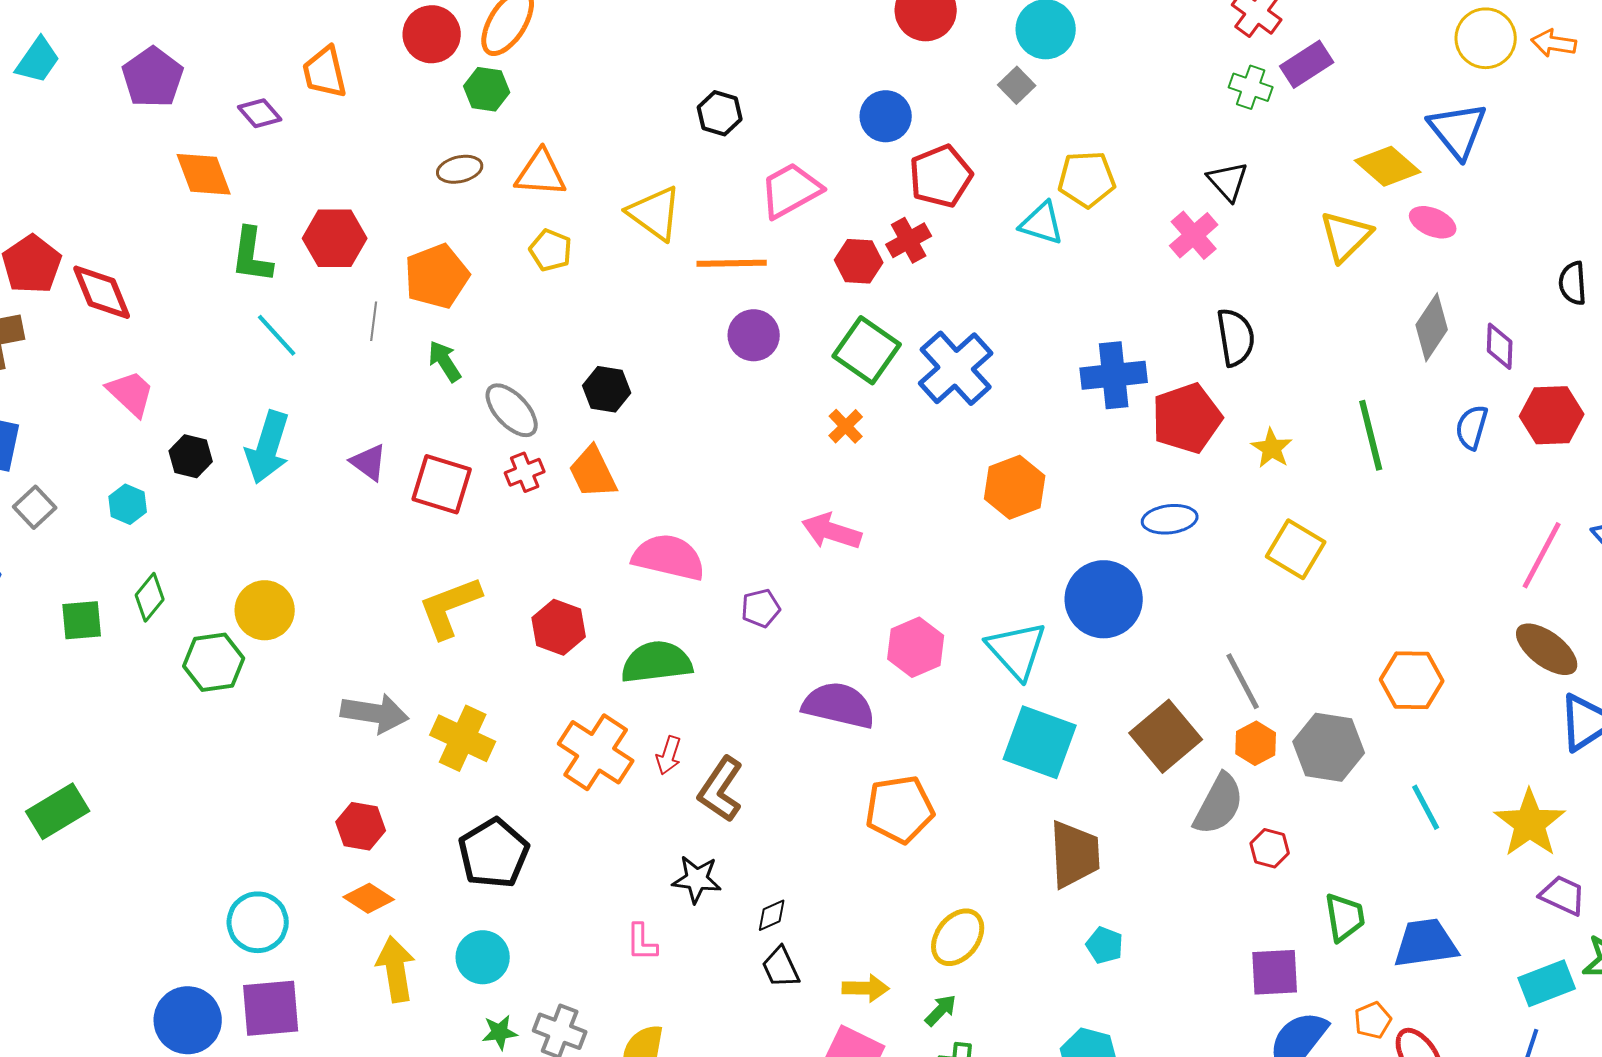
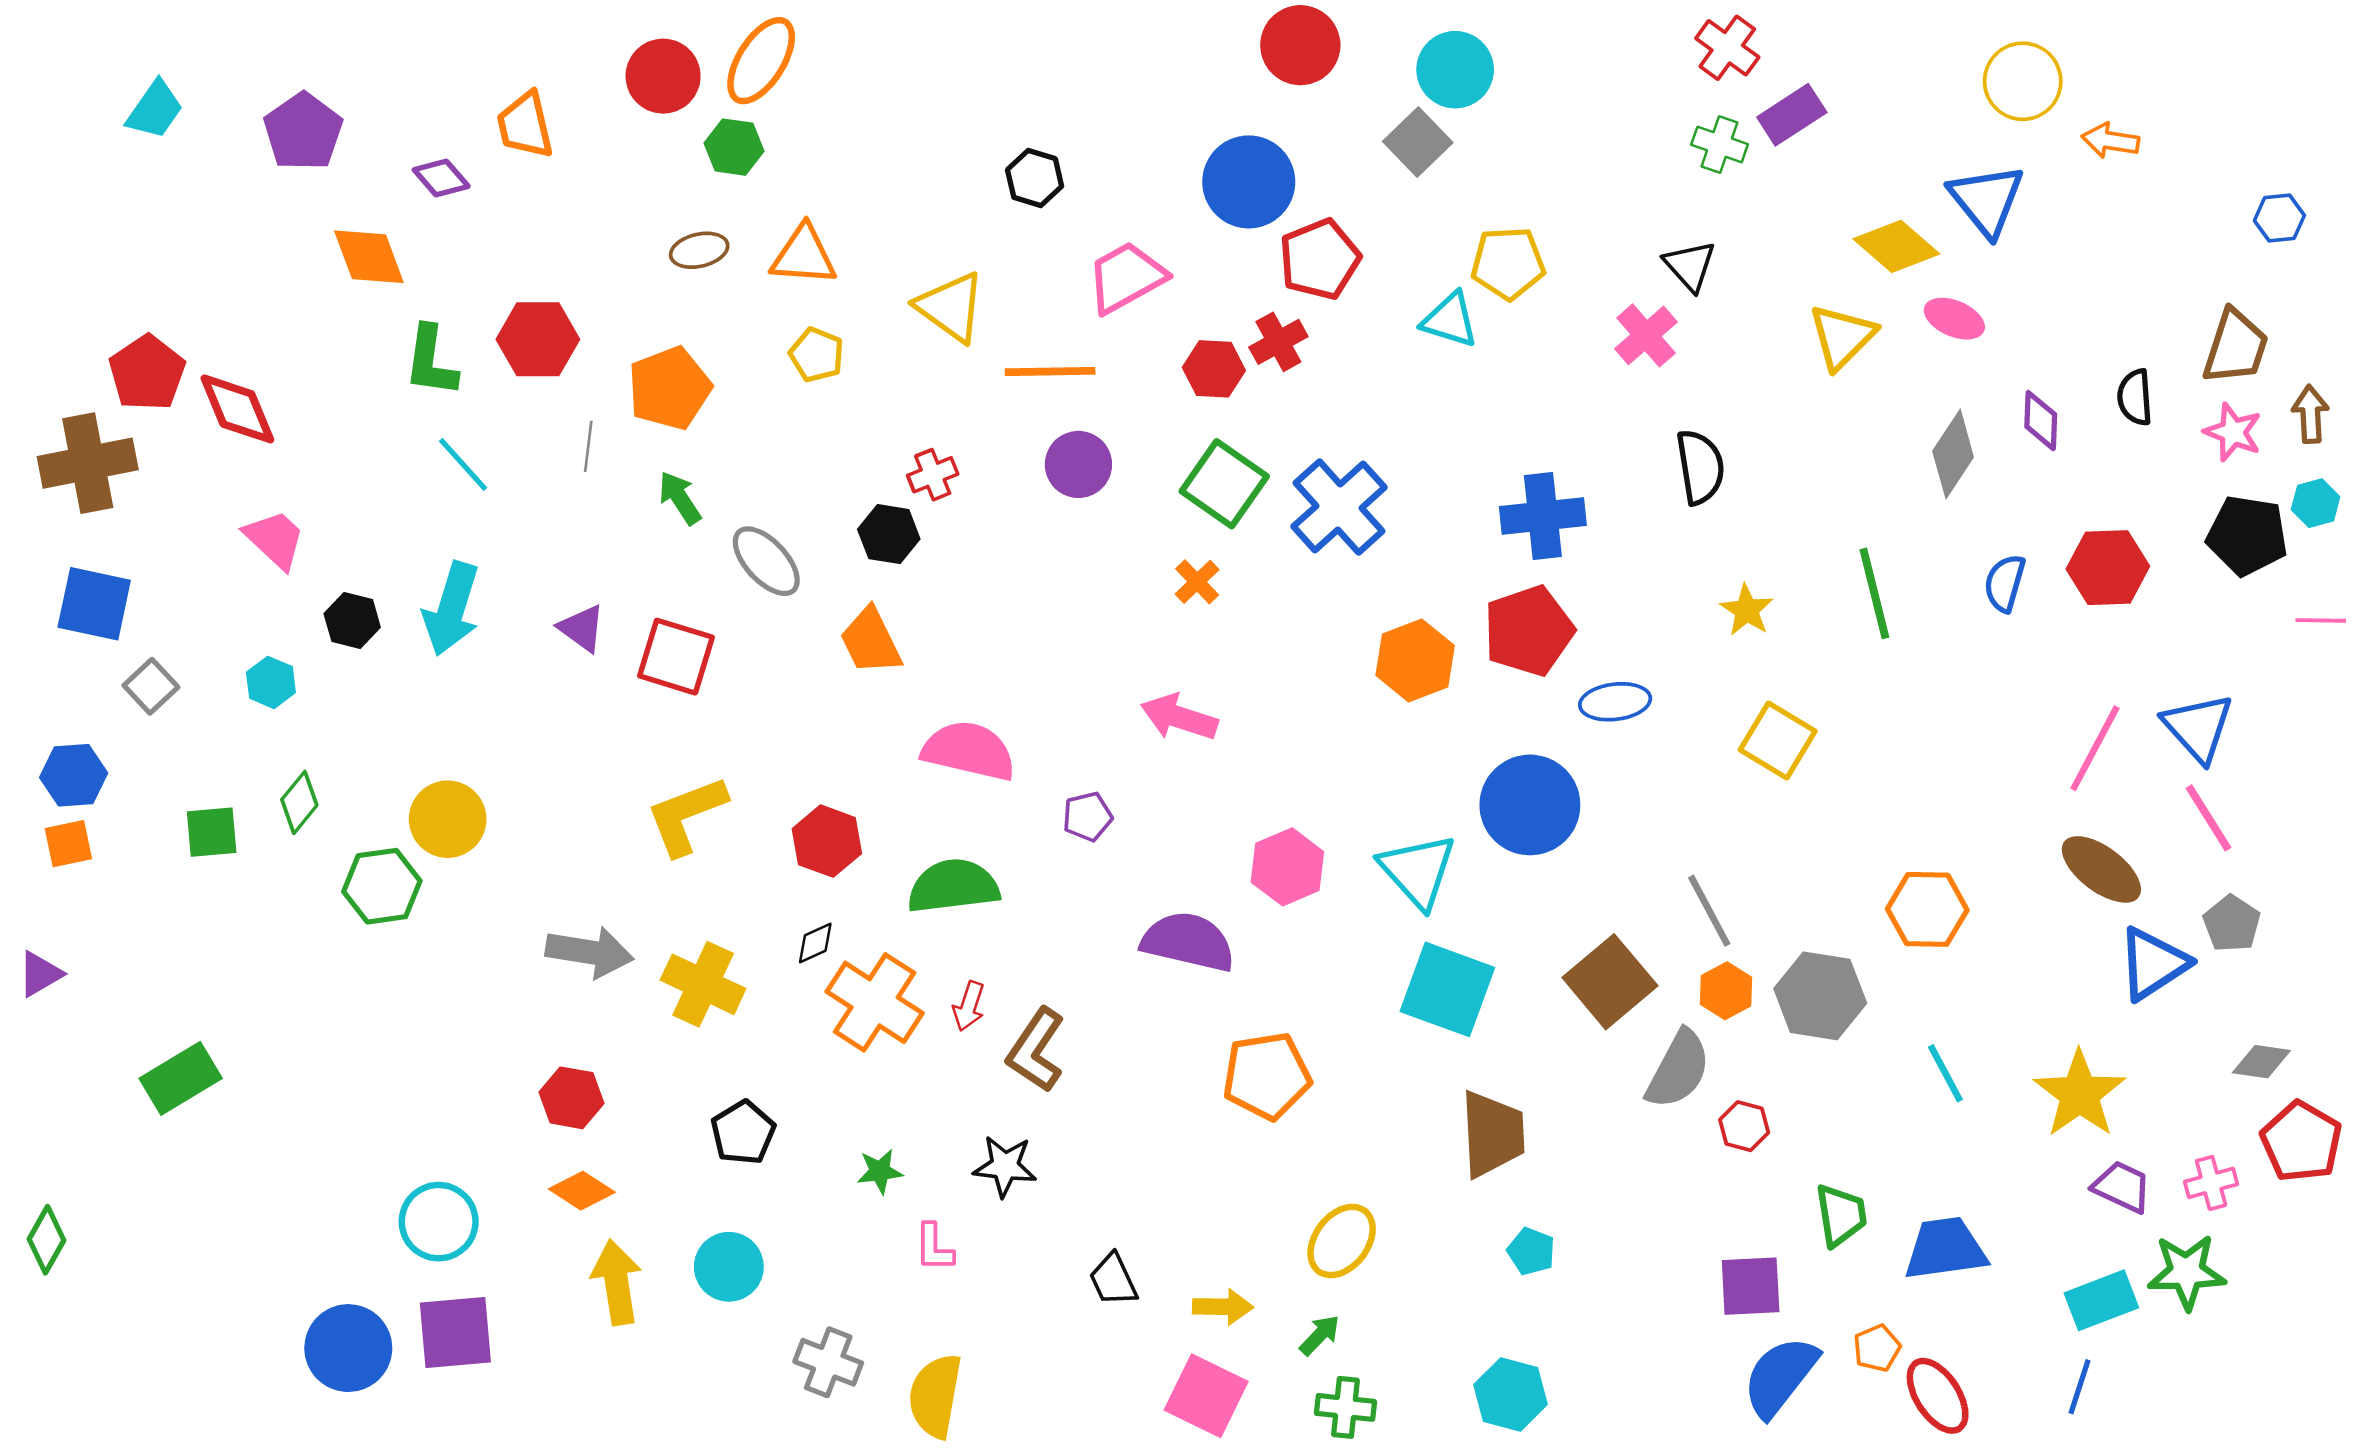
orange arrow: (1554, 43) -> (2110, 141), moved
gray square: (1017, 85) -> (1418, 142), size x1.4
blue circle: (886, 116) -> (1249, 182), size x1.4
purple diamond: (1500, 346) -> (2041, 421), moved
red pentagon: (1187, 418) -> (1529, 631), moved
red cross: (525, 472) -> (933, 475), moved
black pentagon: (494, 853) -> (743, 1133), size x0.7
black diamond: (772, 915) -> (815, 943), moved
green star: (500, 1032) -> (880, 1171), moved

